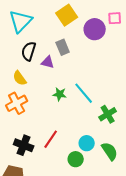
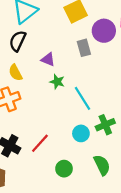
gray rectangle: (63, 47) -> (84, 48), moved
black semicircle: (29, 51) -> (18, 41), moved
green star: (60, 94) -> (57, 82), moved
cyan circle: (87, 143) -> (81, 133), moved

